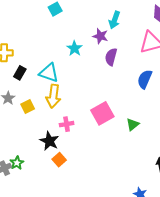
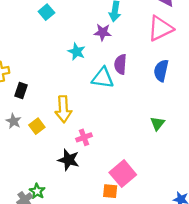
purple semicircle: (111, 57) -> (120, 64), moved
cyan triangle: (49, 73) -> (103, 78), moved
pink square: (102, 113) -> (123, 174), moved
orange square: (59, 160) -> (110, 191), moved, turned -32

